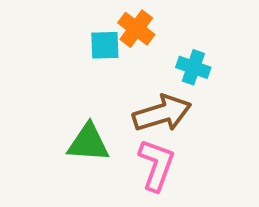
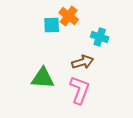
brown arrow: (162, 113) -> (83, 62), size x0.7

